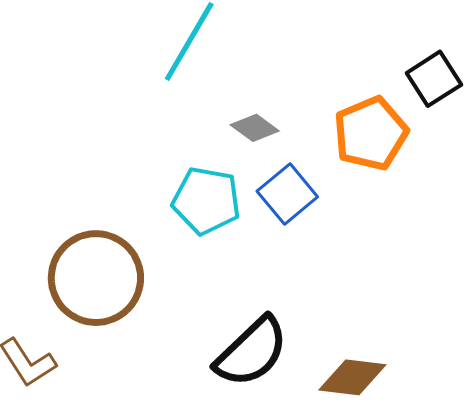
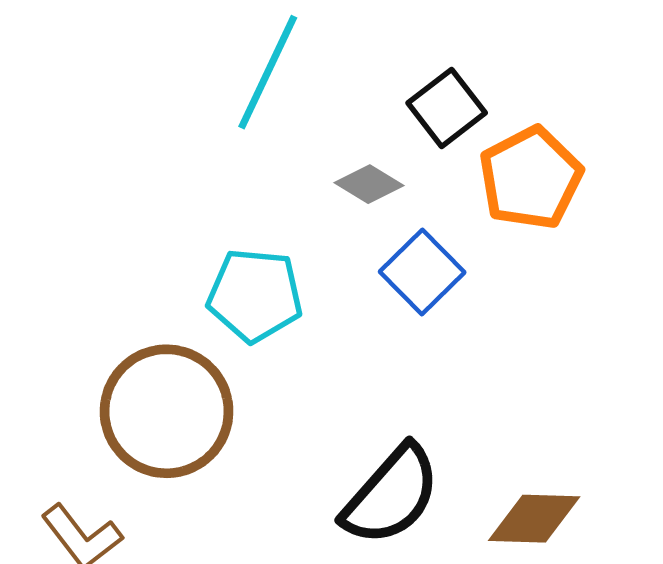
black square: (434, 79) -> (447, 108), moved
cyan pentagon: (206, 201) -> (255, 295), moved

